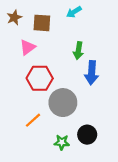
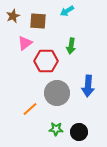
blue arrow: (92, 73) -> (88, 86), moved
red hexagon: (40, 78) -> (46, 61), moved
black circle: (87, 135) -> (79, 132), moved

